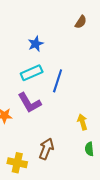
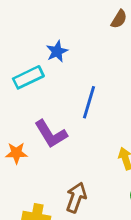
cyan rectangle: (32, 73) -> (28, 77), moved

